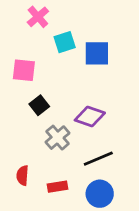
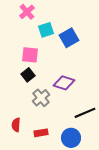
blue square: (97, 53) -> (69, 38), turned -30
pink square: (24, 70) -> (30, 55), moved
black line: (98, 159) -> (85, 113), moved

